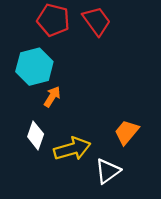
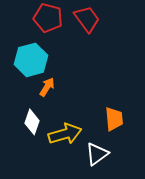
orange trapezoid: (127, 132) -> (114, 119), turned 135

